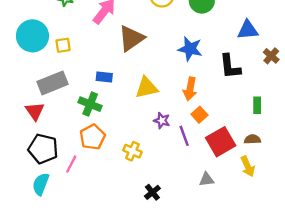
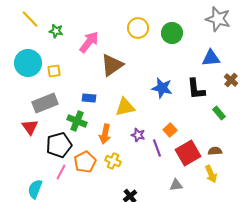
blue star: (190, 49) -> (162, 88), moved
orange arrow: (190, 89) -> (105, 134), moved
green rectangle: (257, 105) -> (219, 113), moved, turned -40
orange pentagon: (92, 137) -> (85, 162), moved
black pentagon: (43, 149) -> (59, 145), moved, turned -30

